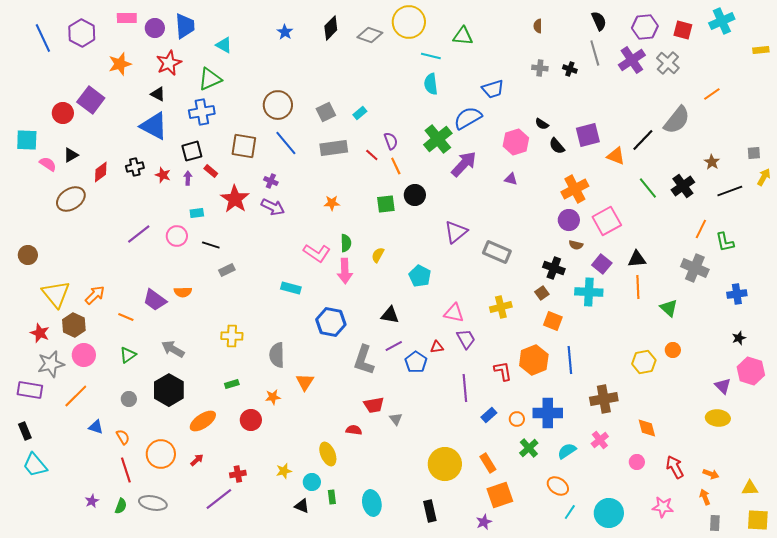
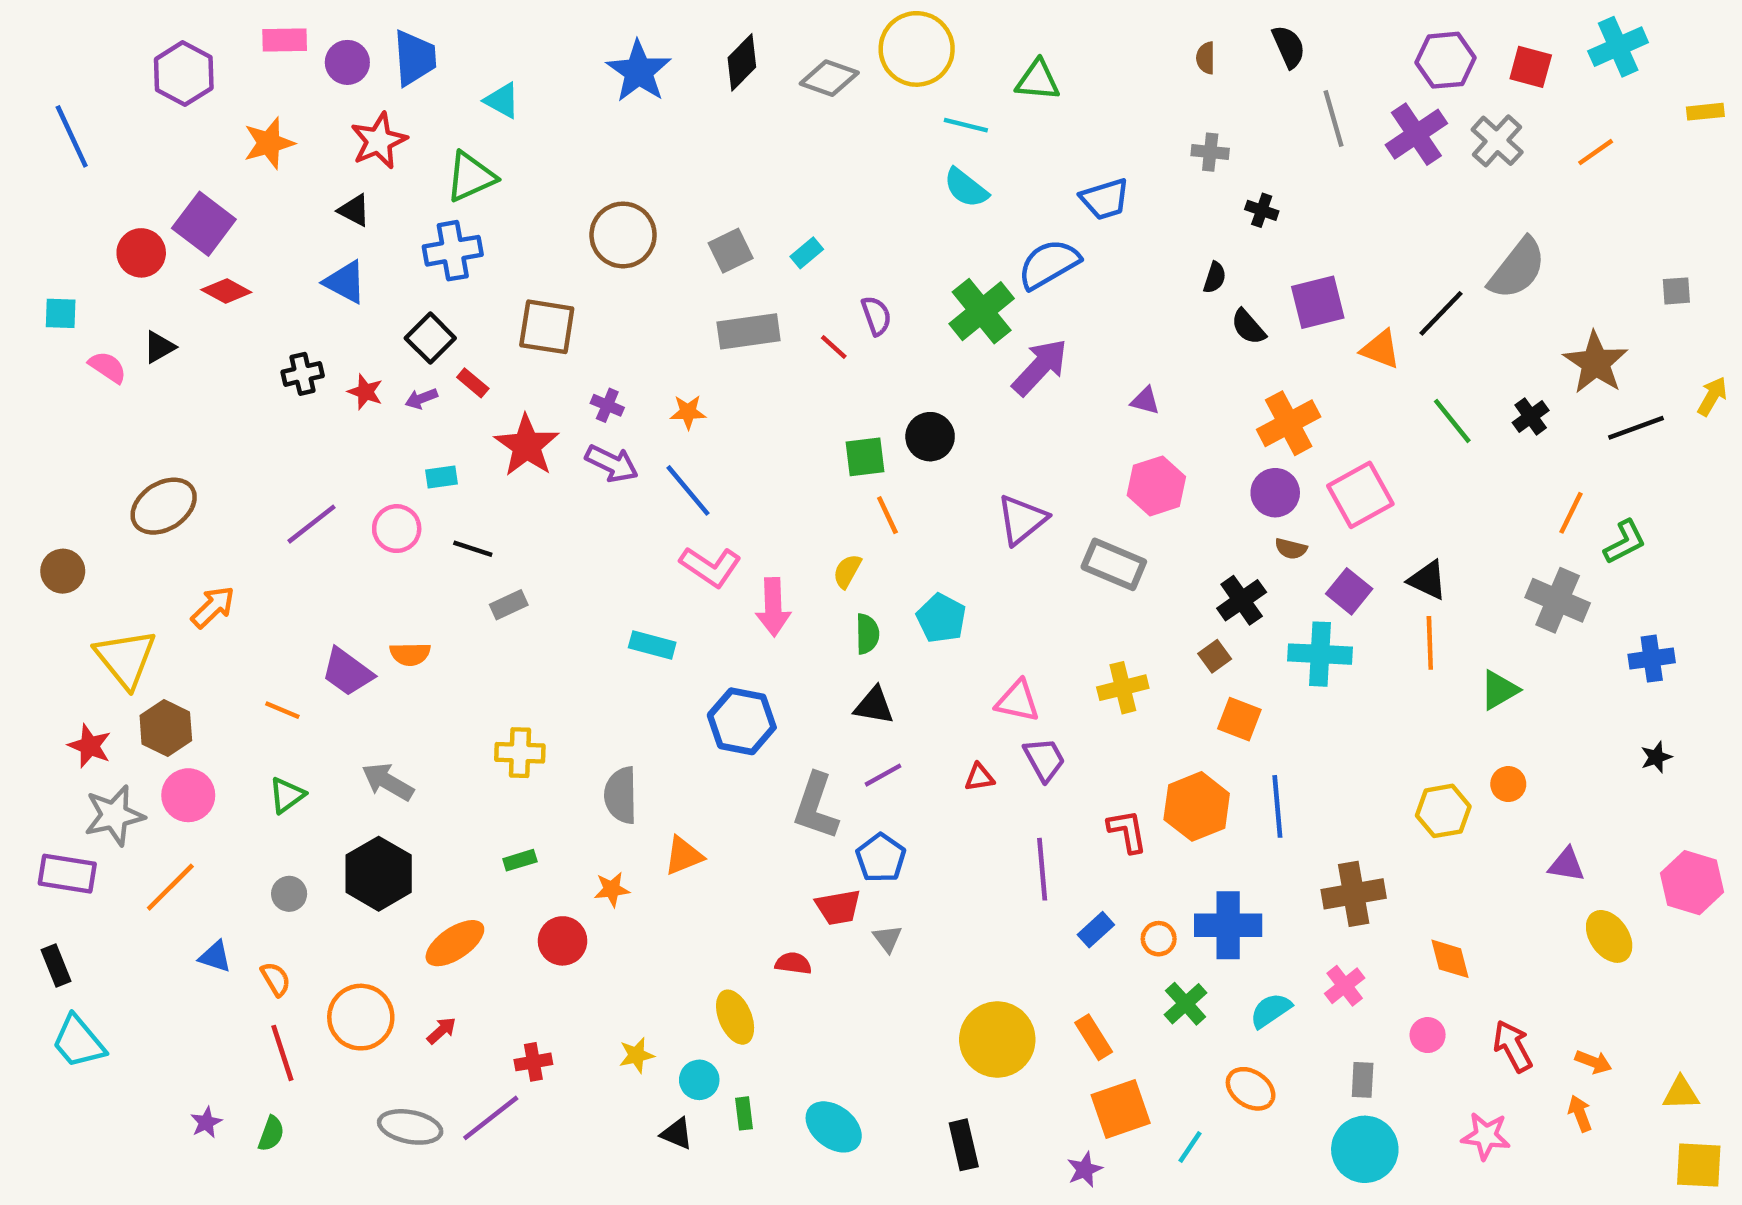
black semicircle: (599, 21) -> (1289, 47), moved
blue star: (285, 32) -> (639, 71), size x1.8
blue line: (43, 38) -> (72, 136), moved
black cross: (570, 69) -> (1262, 210), moved
cyan semicircle: (431, 84) -> (966, 188), turned -45
orange line: (712, 94) -> (1596, 152), moved
black semicircle: (542, 124) -> (1215, 278), turned -104
blue triangle: (154, 126) -> (345, 282), size x0.7
cyan square: (27, 140) -> (61, 313), size x0.7
pink hexagon: (516, 142) -> (1156, 486), moved
blue line: (286, 143) -> (688, 490), moved
black square: (192, 151) -> (430, 338), turned -30
gray square: (754, 153) -> (1676, 291), moved
brown star: (712, 162) -> (1596, 363), size x1.8
orange line: (396, 166) -> (887, 515), moved
red diamond: (101, 172) -> (226, 291), moved, turned 65
purple arrow: (188, 178) -> (421, 399), turned -112
black cross: (683, 186) -> (1531, 416), size x0.7
brown ellipse: (71, 199) -> (164, 506), moved
orange star: (332, 203) -> (688, 412), moved
green L-shape: (725, 242) -> (1625, 542), turned -105
green semicircle: (346, 243) -> (867, 634), moved
black triangle: (637, 259) -> (1428, 580), turned 30
black cross: (554, 268) -> (1242, 600), turned 35
orange arrow: (95, 295) -> (213, 607), moved
green triangle: (669, 308) -> (1499, 690), turned 48
blue pentagon: (416, 362) -> (881, 858), moved
pink hexagon: (751, 371) -> (1692, 883), moved
orange triangle: (305, 382) -> (684, 856), turned 36
purple triangle: (723, 386) -> (1567, 865), moved, turned -36
yellow ellipse: (718, 418) -> (1609, 936), turned 50
gray ellipse: (153, 503) -> (410, 1127), moved
cyan ellipse: (372, 503) -> (834, 1127), turned -40
cyan line: (570, 512) -> (1190, 1147), moved
gray rectangle: (715, 523) -> (1363, 1080), moved

